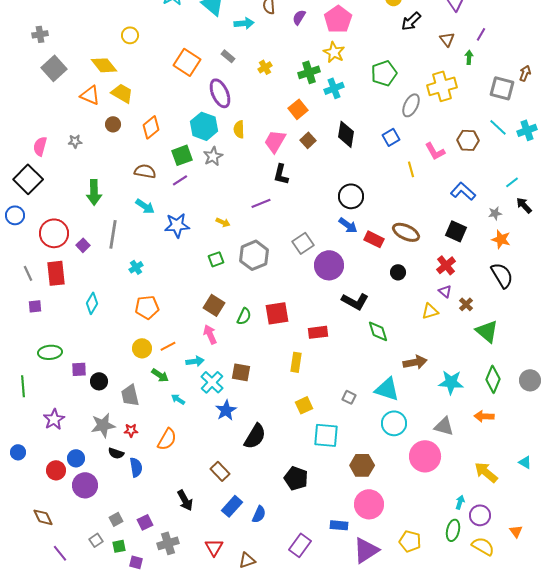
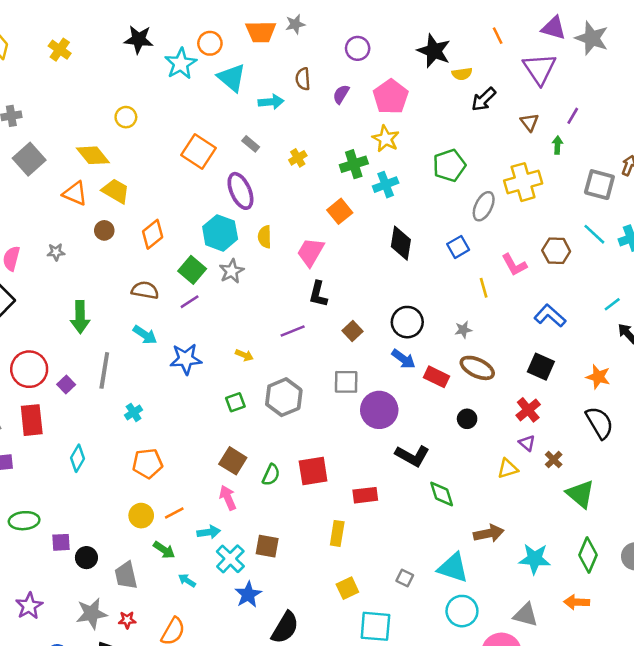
brown square: (308, 140) -> (353, 331), moved
green square: (182, 155) -> (192, 270), turned -30
gray star: (495, 213) -> (463, 330), moved
gray square: (303, 243) -> (346, 382), turned 35

